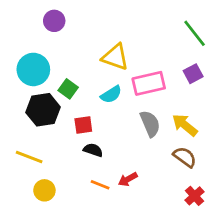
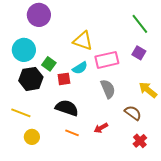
purple circle: (54, 21) -> (39, 15), size x1.5
purple square: (193, 74) -> (139, 53), turned -32
red square: (83, 125) -> (64, 79), moved
yellow arrow: (185, 125) -> (148, 90), moved
black semicircle: (93, 150) -> (67, 108), size x1.6
red arrow: (128, 179) -> (101, 128), moved

